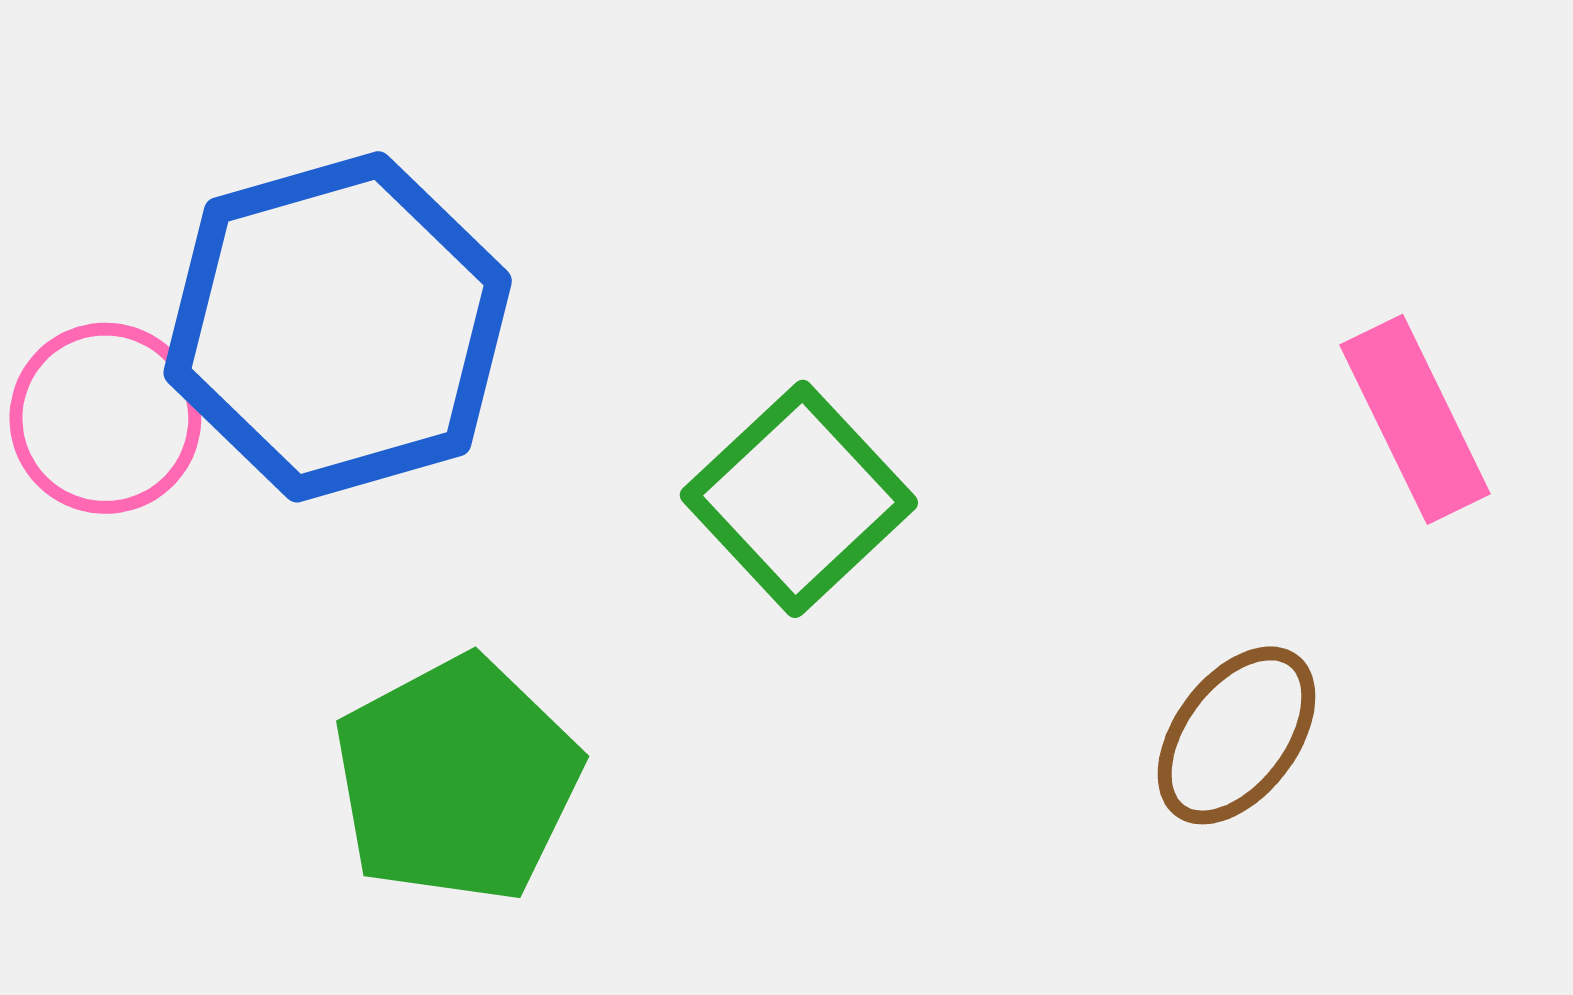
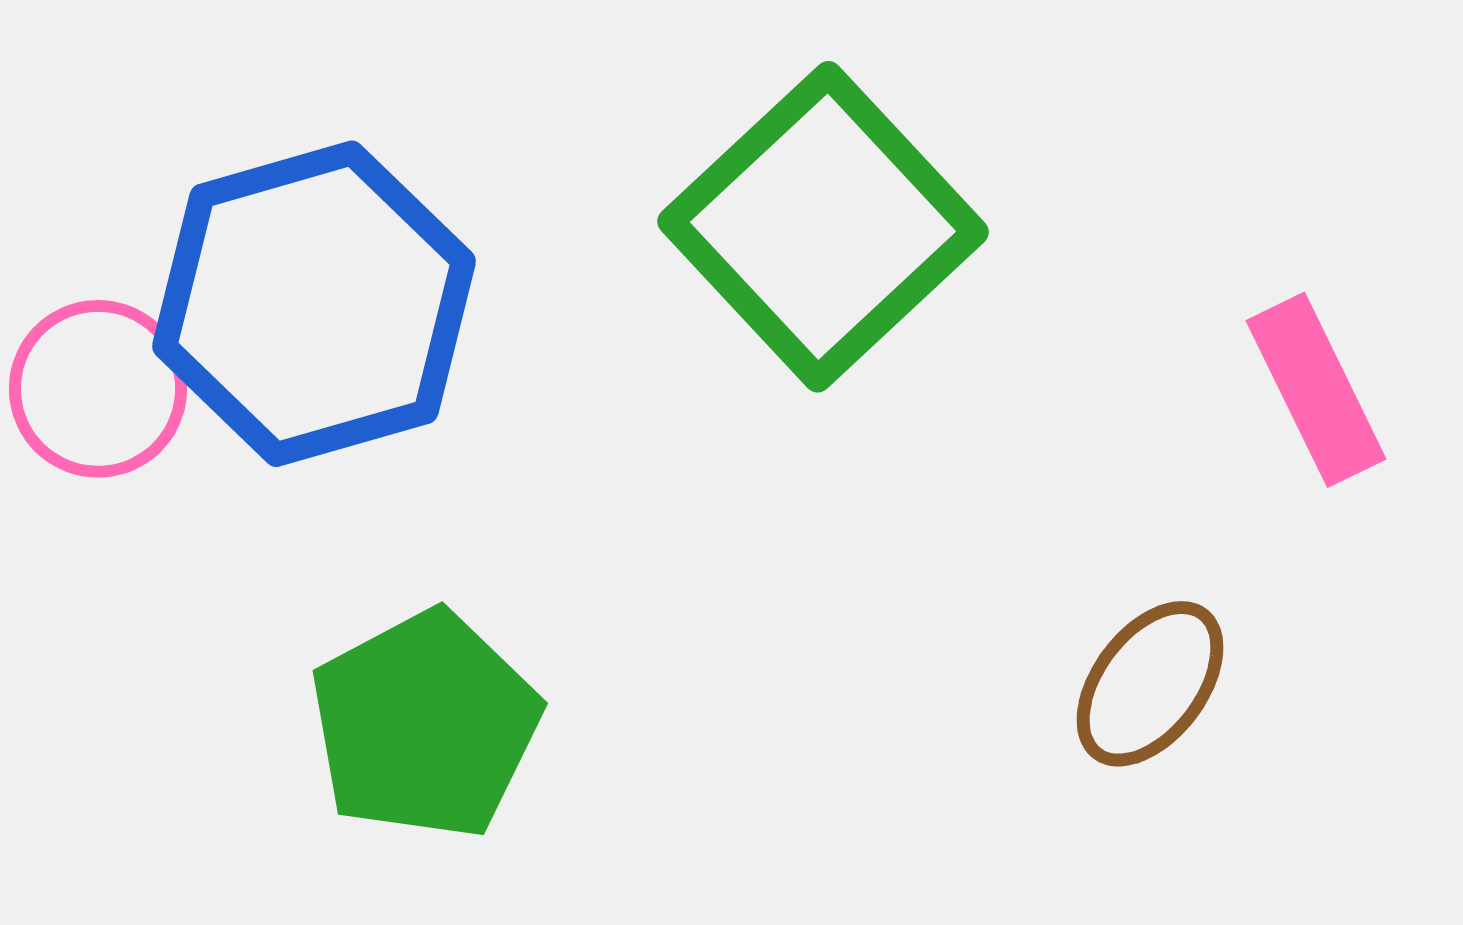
green square: (799, 499) -> (823, 227), moved, size x1.5

